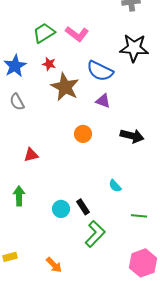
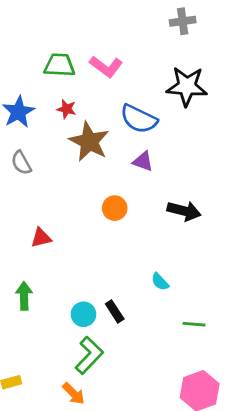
green trapezoid: (44, 33) -> (59, 65), turned 35
green L-shape: (95, 234) -> (89, 355), moved

